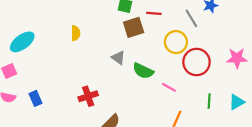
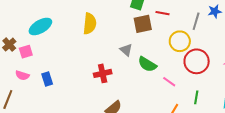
gray line: (191, 18) -> (196, 21), turned 42
yellow semicircle: (76, 33) -> (90, 24), size x1.5
red cross: (88, 96) -> (103, 73), moved
green line: (209, 101) -> (196, 97), moved

